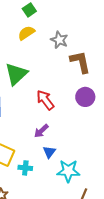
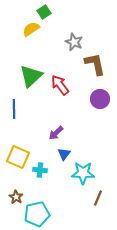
yellow semicircle: (26, 33) -> (31, 29), moved
red arrow: (45, 100) -> (60, 85), moved

